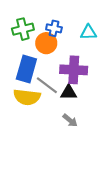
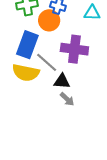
black triangle: (69, 92) -> (62, 81), moved

